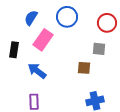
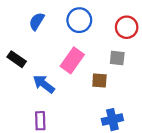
pink rectangle: (43, 40) -> (72, 60), moved
black rectangle: (14, 50) -> (17, 59), turned -63

